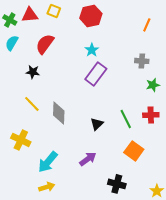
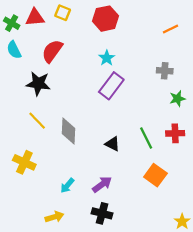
orange line: (147, 25) -> (170, 29), turned 40
cyan semicircle: (12, 43) -> (14, 50), turned -56
black star: (33, 72) -> (38, 83), size x1.5
black triangle: (97, 124) -> (112, 144), turned -48
cyan arrow: (48, 162) -> (67, 186), moved, size x0.6
black cross: (117, 184) -> (102, 213), moved

